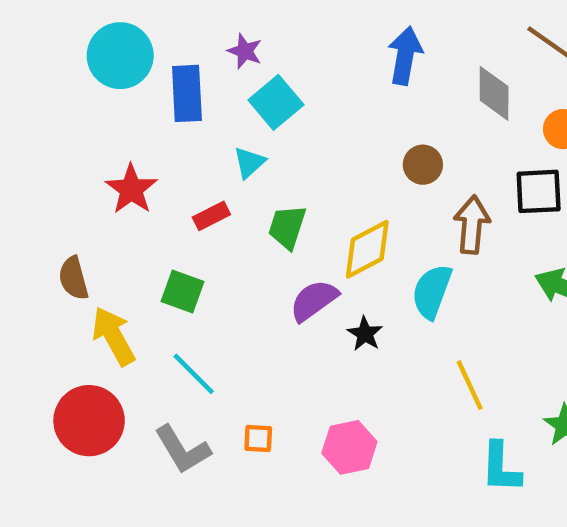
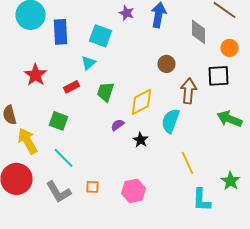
purple star: (245, 51) -> (126, 13), moved
cyan square: (276, 102) -> (100, 36), turned -30
purple semicircle: (314, 300) -> (118, 125), size x0.6

